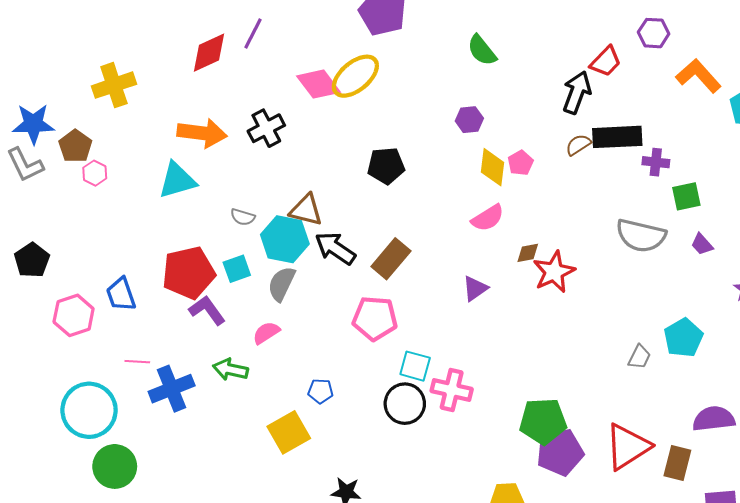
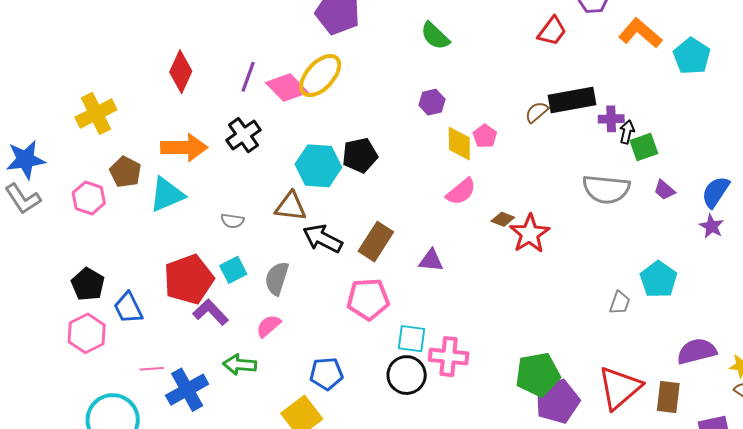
purple line: (253, 33) -> (248, 77), moved
red diamond: (209, 53) -> (181, 72), turned -33
black arrow: (577, 92) -> (627, 132), moved, size x0.6
brown pentagon: (75, 146) -> (125, 172), moved
pink hexagon: (95, 173) -> (89, 198), size x1.4
cyan hexagon: (285, 239) -> (318, 166), moved
brown diamond: (528, 253) -> (503, 219), turned 40
black pentagon: (32, 260) -> (88, 284), moved
purple triangle: (475, 288) -> (431, 260), moved, turned 48
blue pentagon: (321, 391) -> (326, 374), size x1.4

